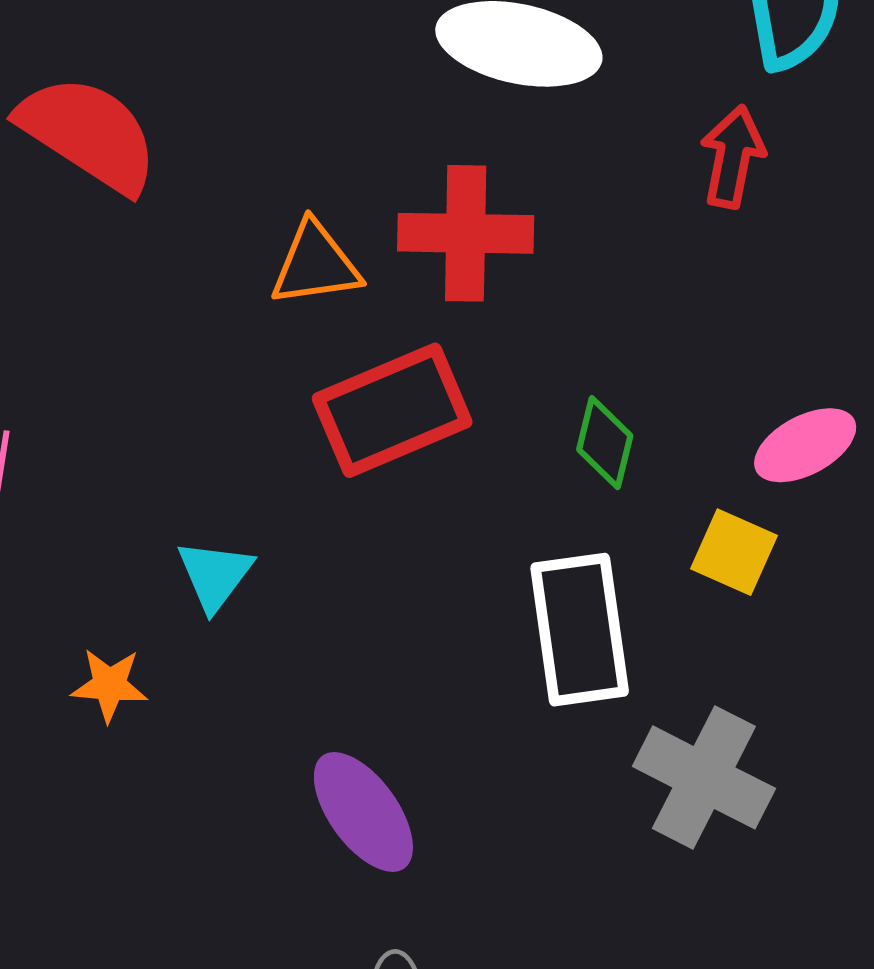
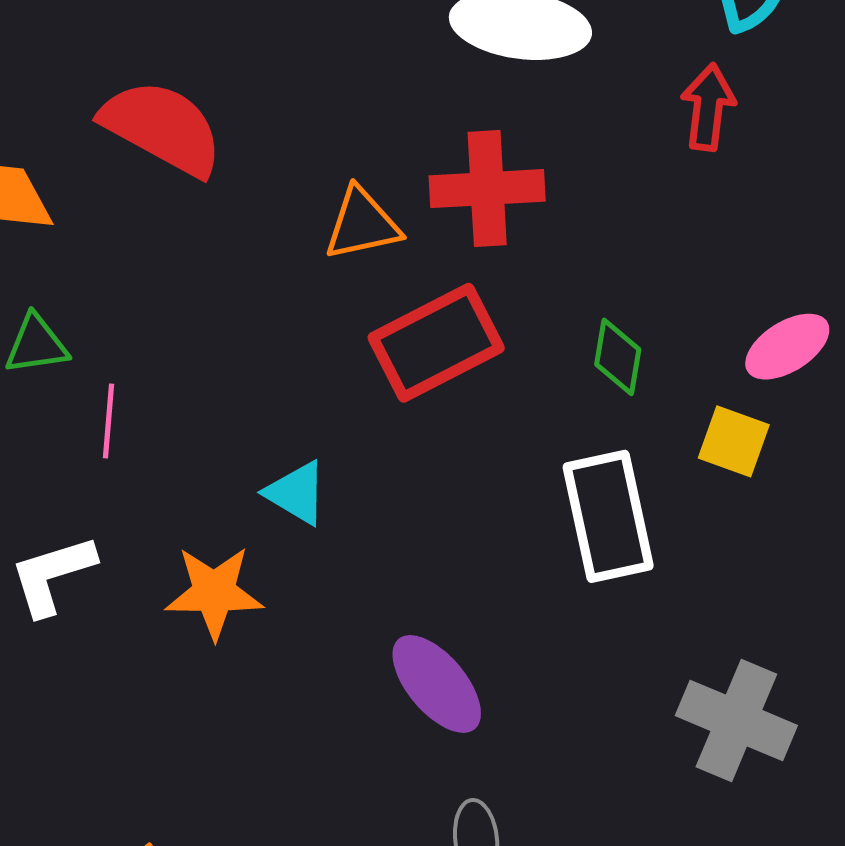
cyan triangle: (215, 575) -> (296, 493), turned -32
orange star: (109, 685) -> (214, 592), size x1.5
gray cross: (704, 777) -> (736, 721), moved

